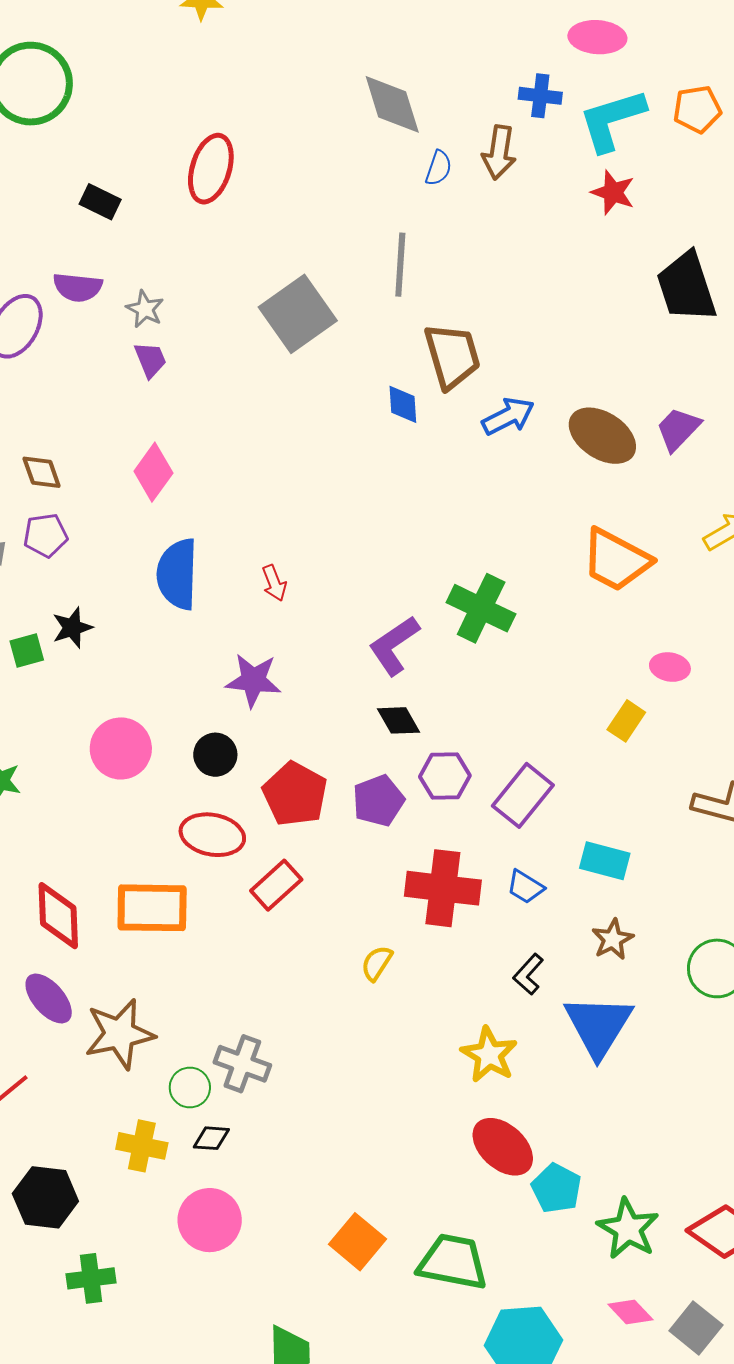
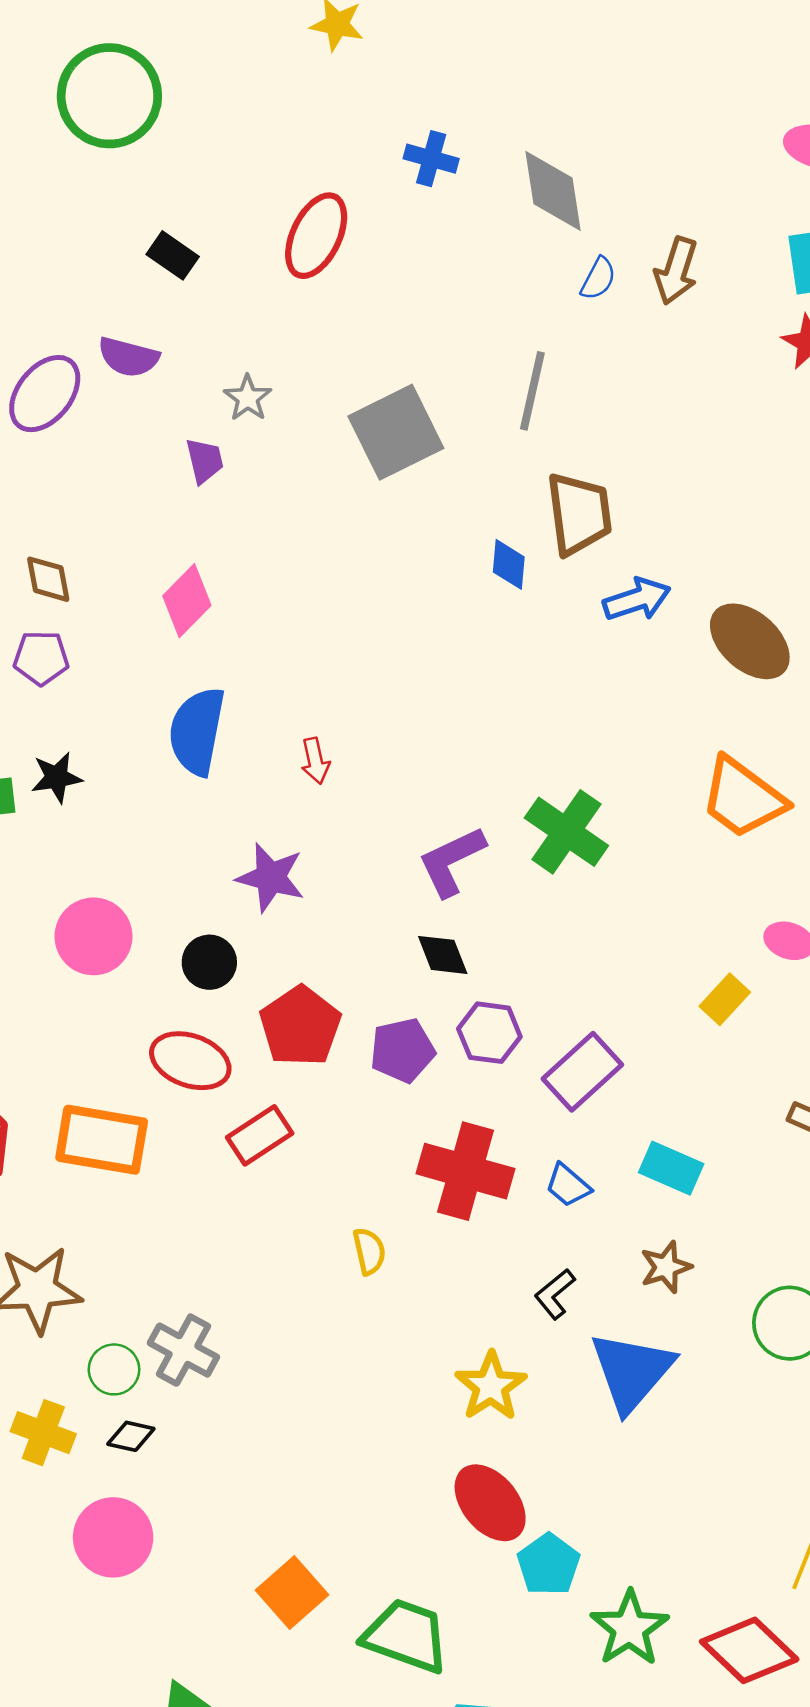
blue cross: (540, 96) -> (431, 159), moved
gray star: (145, 309) -> (248, 398), moved
yellow semicircle: (377, 963) -> (369, 1251), turned 126

